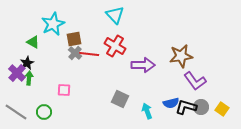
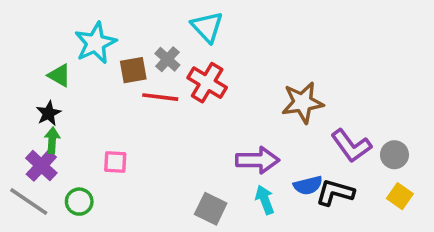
gray cross: (75, 53) -> (167, 59), moved
brown star: (181, 56) -> (303, 102), moved
purple arrow: (143, 65) -> (258, 160), moved
purple cross: (17, 73) -> (41, 166), moved
gray square: (120, 99) -> (211, 209), moved
gray circle: (201, 107) -> (394, 155), moved

